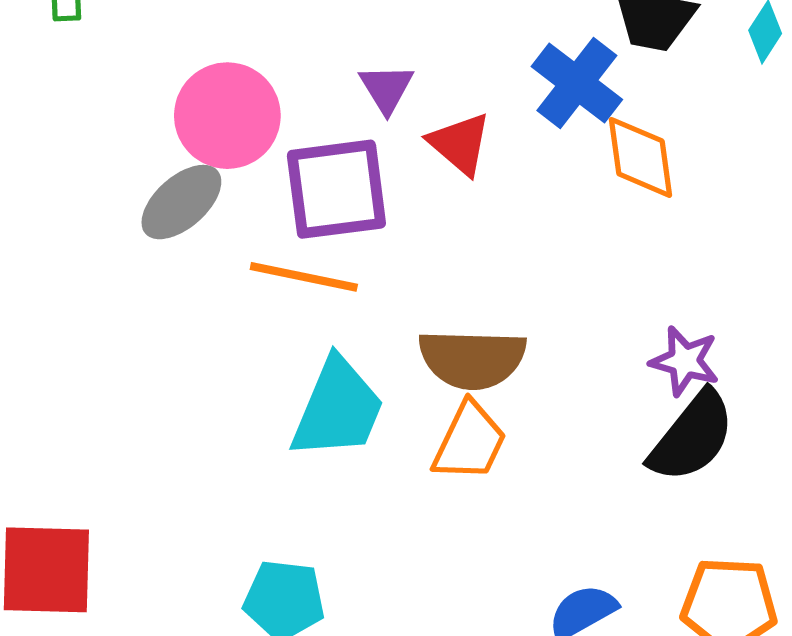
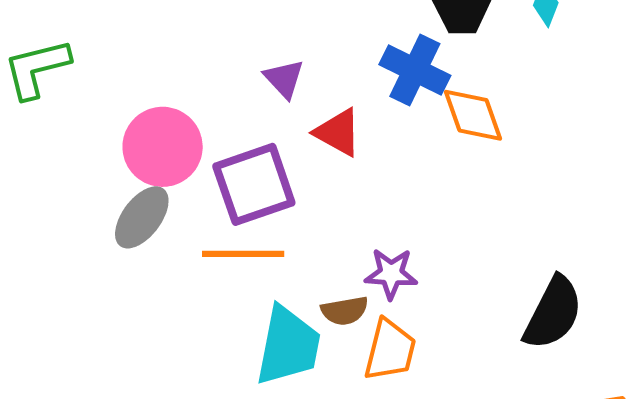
purple triangle: (386, 88) -> (284, 79), moved
brown semicircle: (472, 359) -> (345, 311), moved, size x0.6
purple star: (685, 361) -> (391, 274), moved

